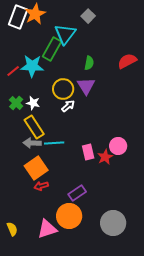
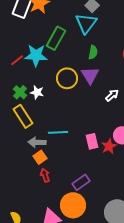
cyan triangle: (65, 34) -> (86, 23), moved
white arrow: (68, 106) -> (112, 95), moved
yellow rectangle: (34, 127) -> (23, 116), moved
gray arrow: (32, 143) -> (37, 142), moved
orange square: (36, 168) -> (40, 157), size x0.6
red arrow: (41, 186) -> (45, 175), turned 88

